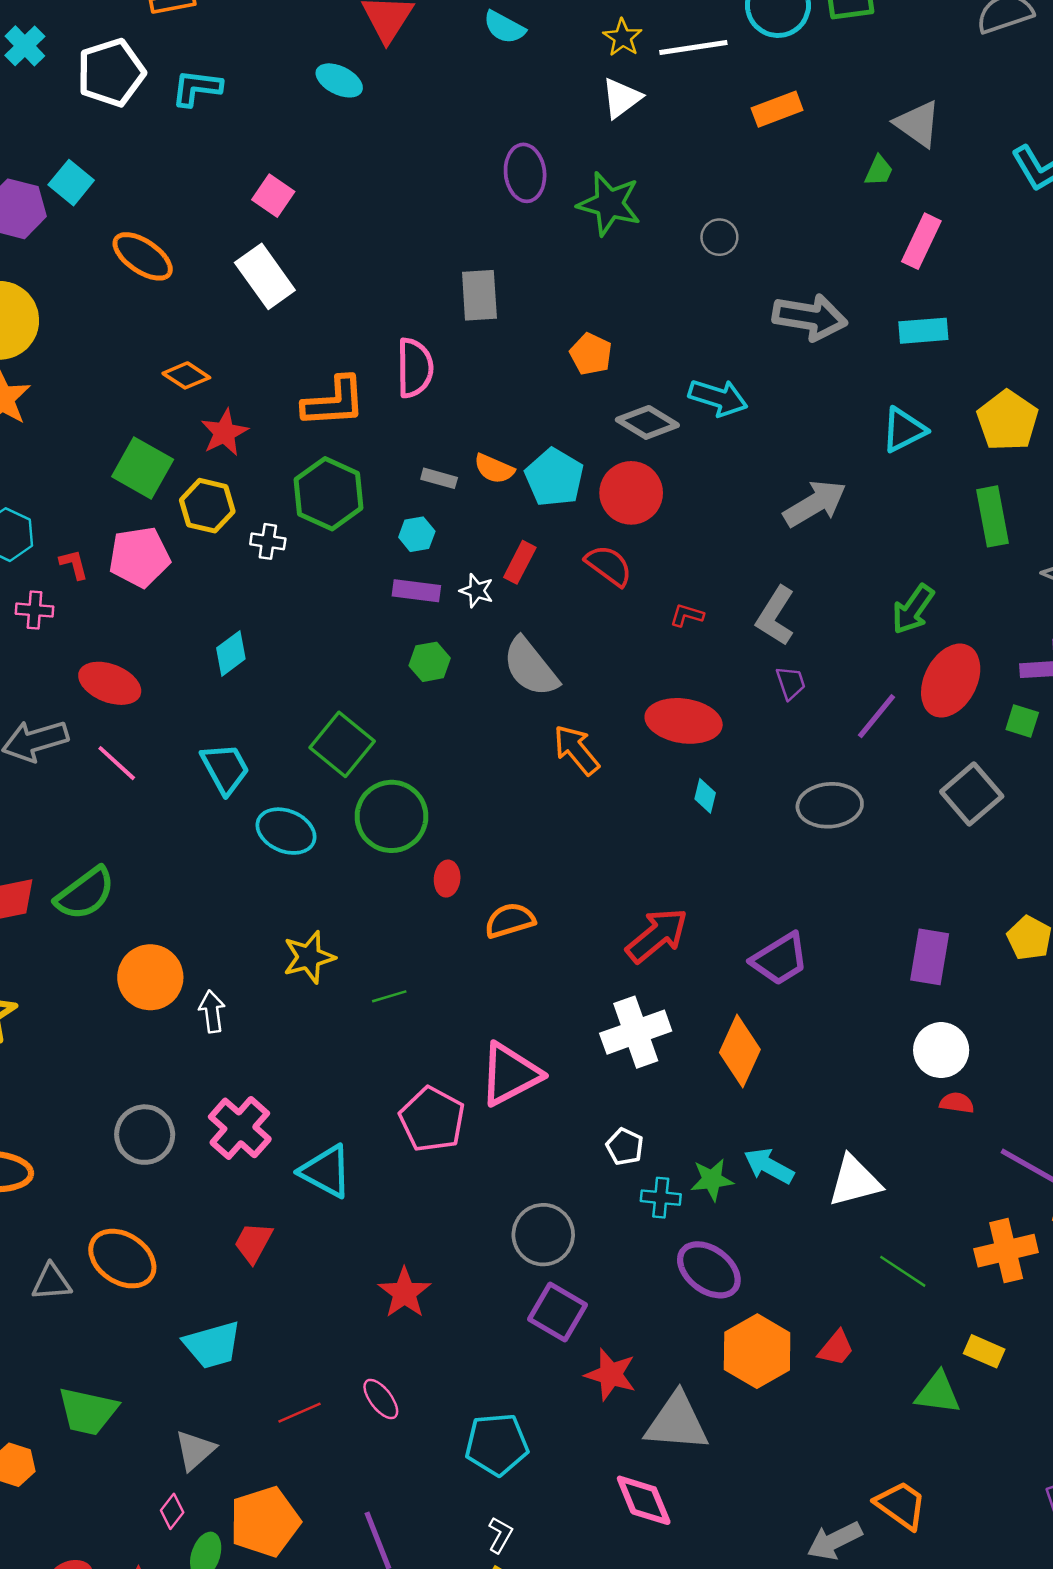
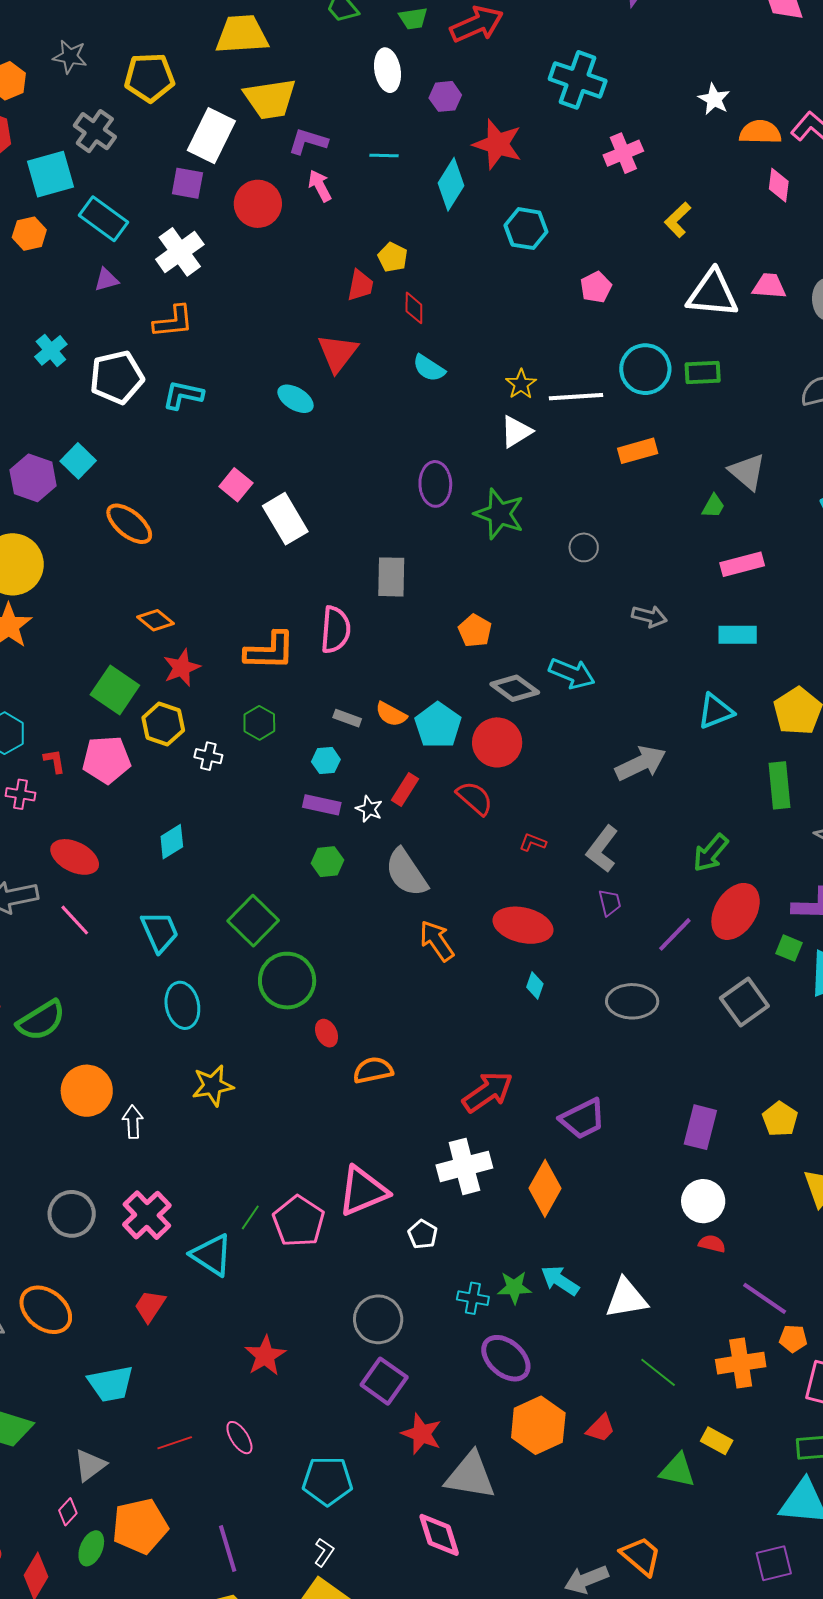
pink rectangle: (921, 241) -> (742, 564), turned 45
white rectangle: (265, 276) -> (285, 519), moved
gray arrow: (810, 317) -> (649, 616), size x0.6
green hexagon: (329, 494) -> (259, 723), size x0.6
cyan ellipse: (286, 831) -> (182, 1005), moved, turned 51
red ellipse: (447, 879) -> (327, 1033), turned -36
green line: (389, 996) -> (250, 1217), moved, turned -44
white pentagon: (625, 1147) -> (423, 1234), moved

